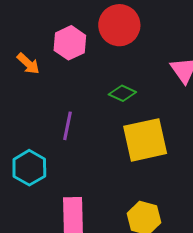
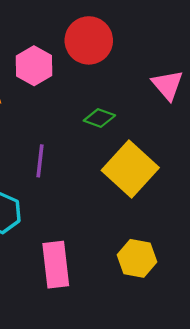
yellow square: (145, 140) -> (130, 169), turned -30

